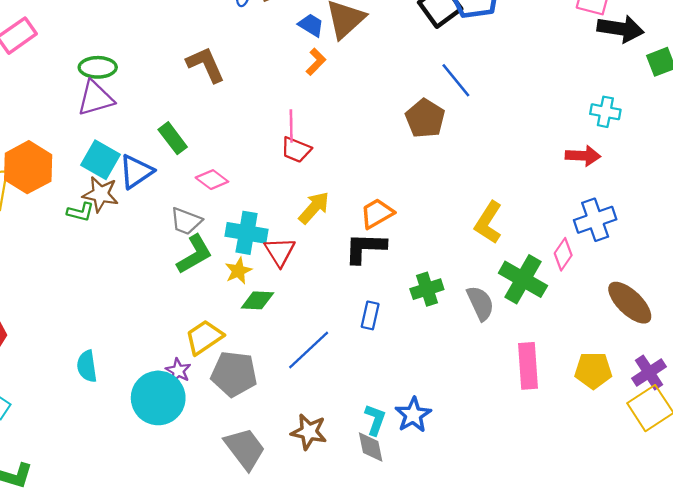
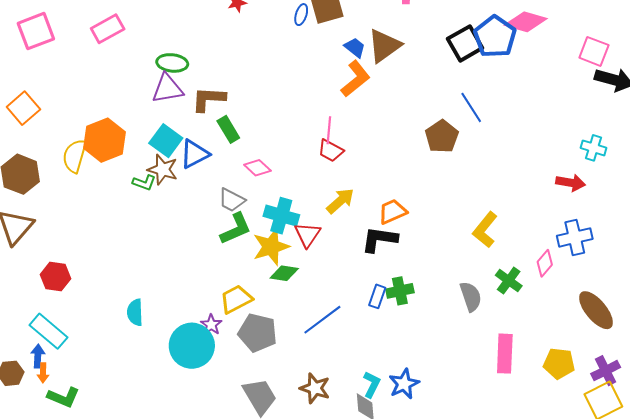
orange L-shape: (316, 62) -> (356, 79), size x1.6
brown L-shape: (206, 65) -> (209, 99), moved, turned -69
yellow star: (238, 271) -> (271, 247), size x1.6
green cross: (523, 279) -> (509, 281), size x0.7
green cross: (427, 289) -> (400, 291), moved

